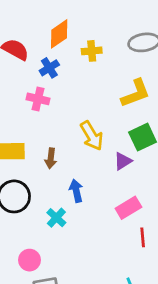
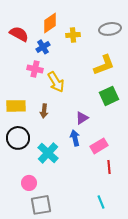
yellow arrow: (92, 136) -> (56, 82), moved
purple triangle: (123, 161) -> (82, 118), moved
blue arrow: (76, 191) -> (75, 138), moved
cyan cross: (56, 218) -> (48, 153), size x1.5

